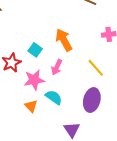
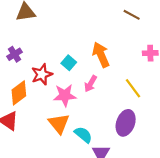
cyan semicircle: (54, 97) -> (83, 135), moved
orange triangle: (31, 106) -> (59, 124), size x1.5

